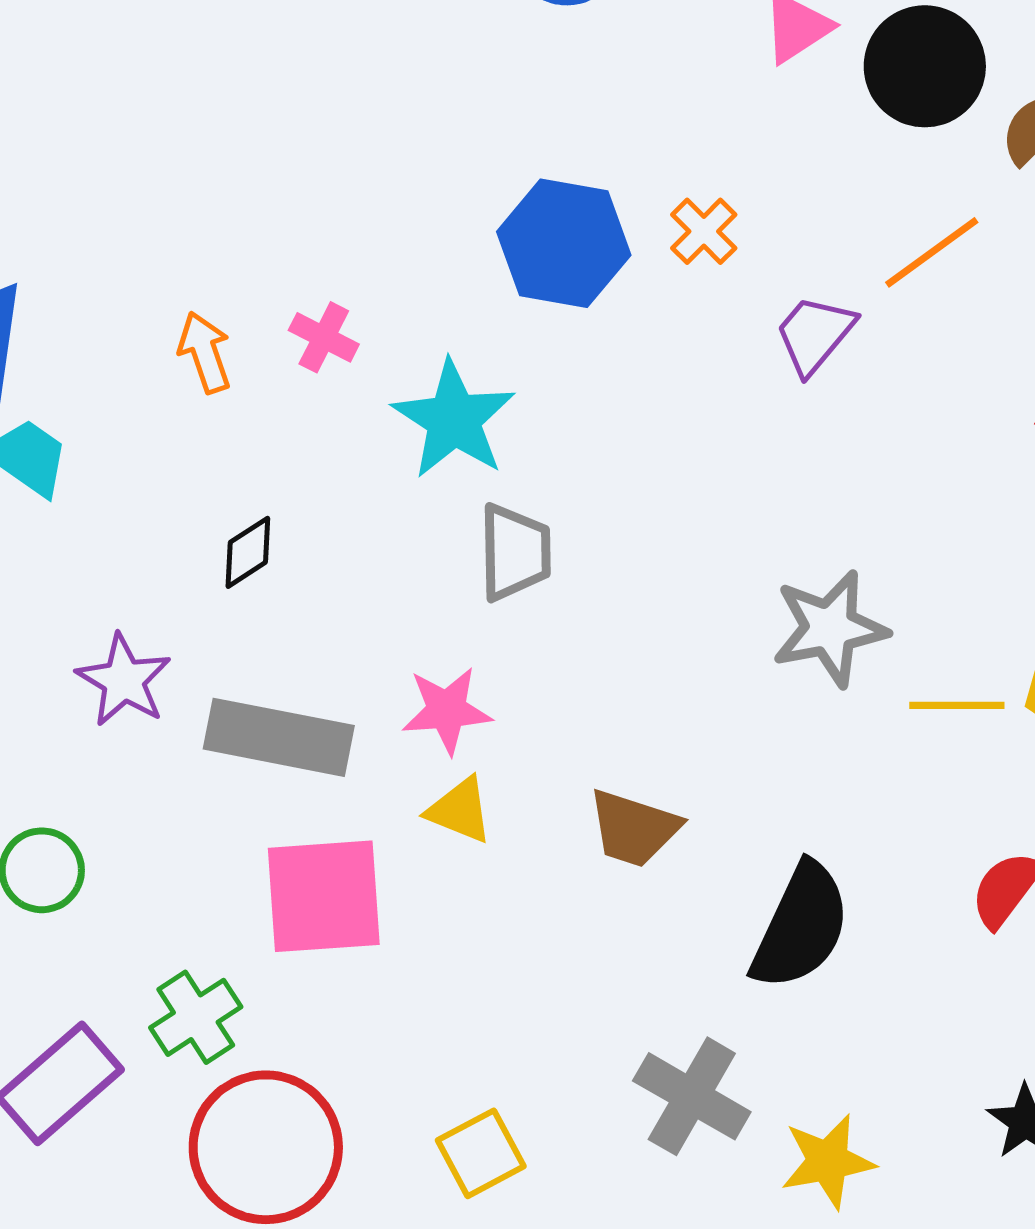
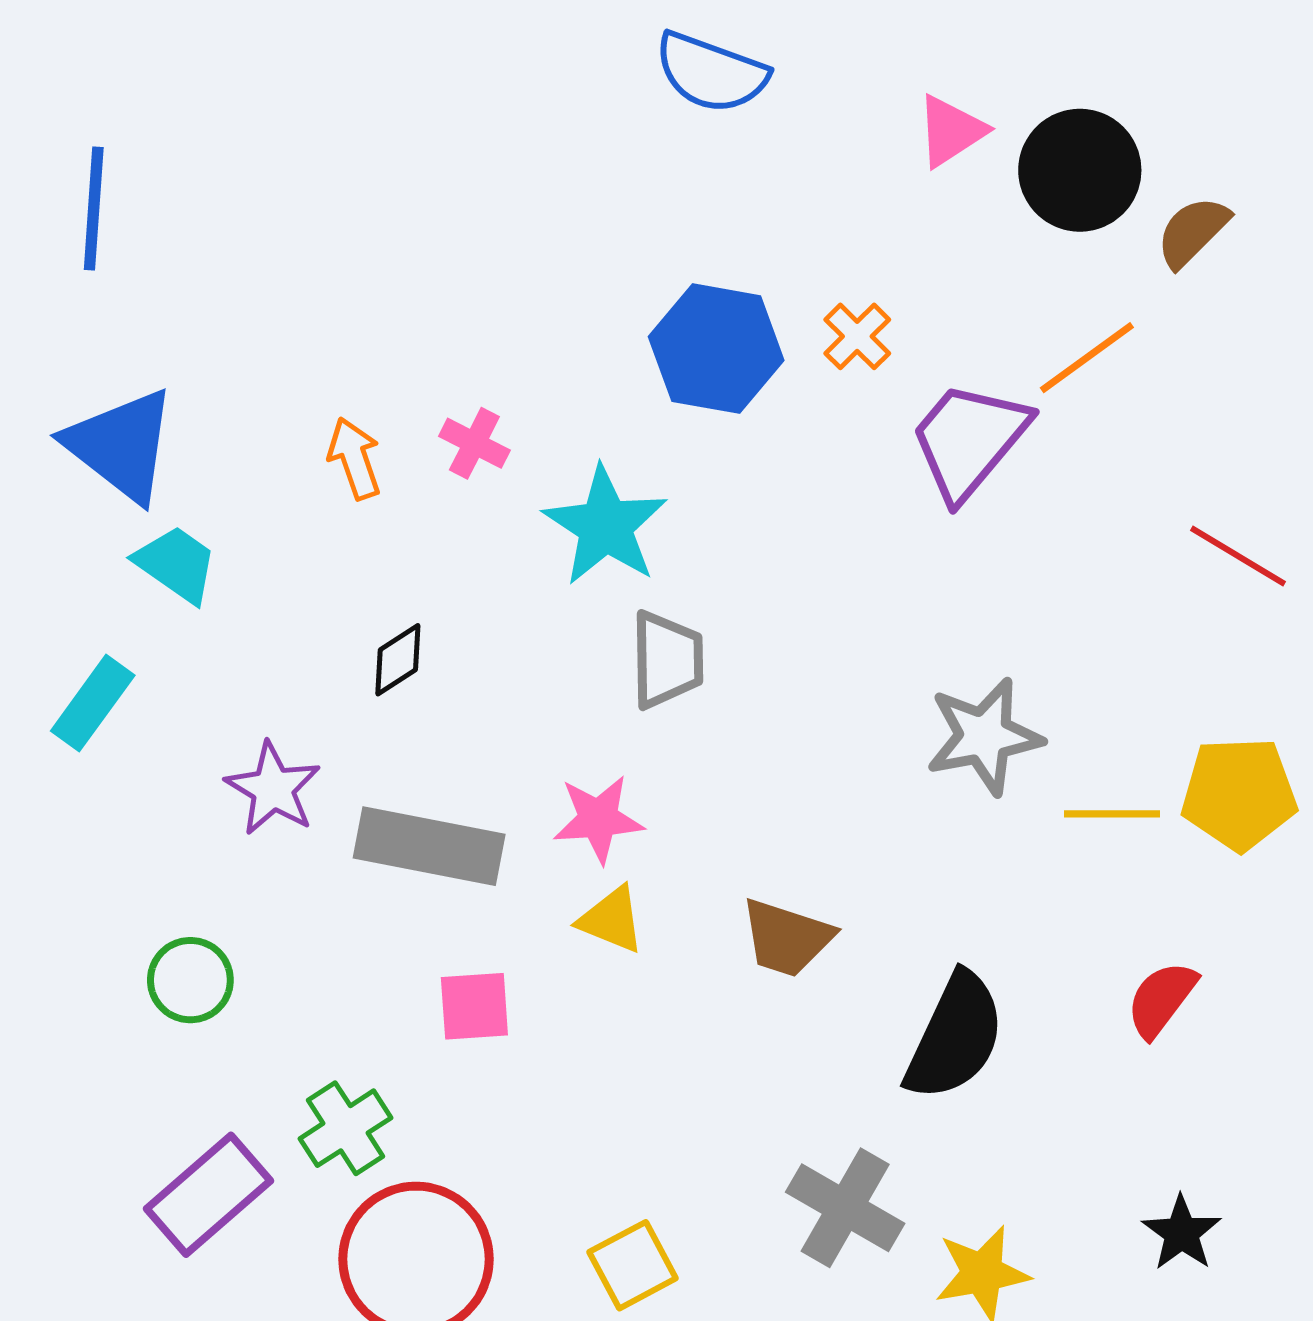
purple trapezoid: (815, 334) -> (969, 440), size x1.5
pink square: (324, 896) -> (474, 1006), size x0.6

